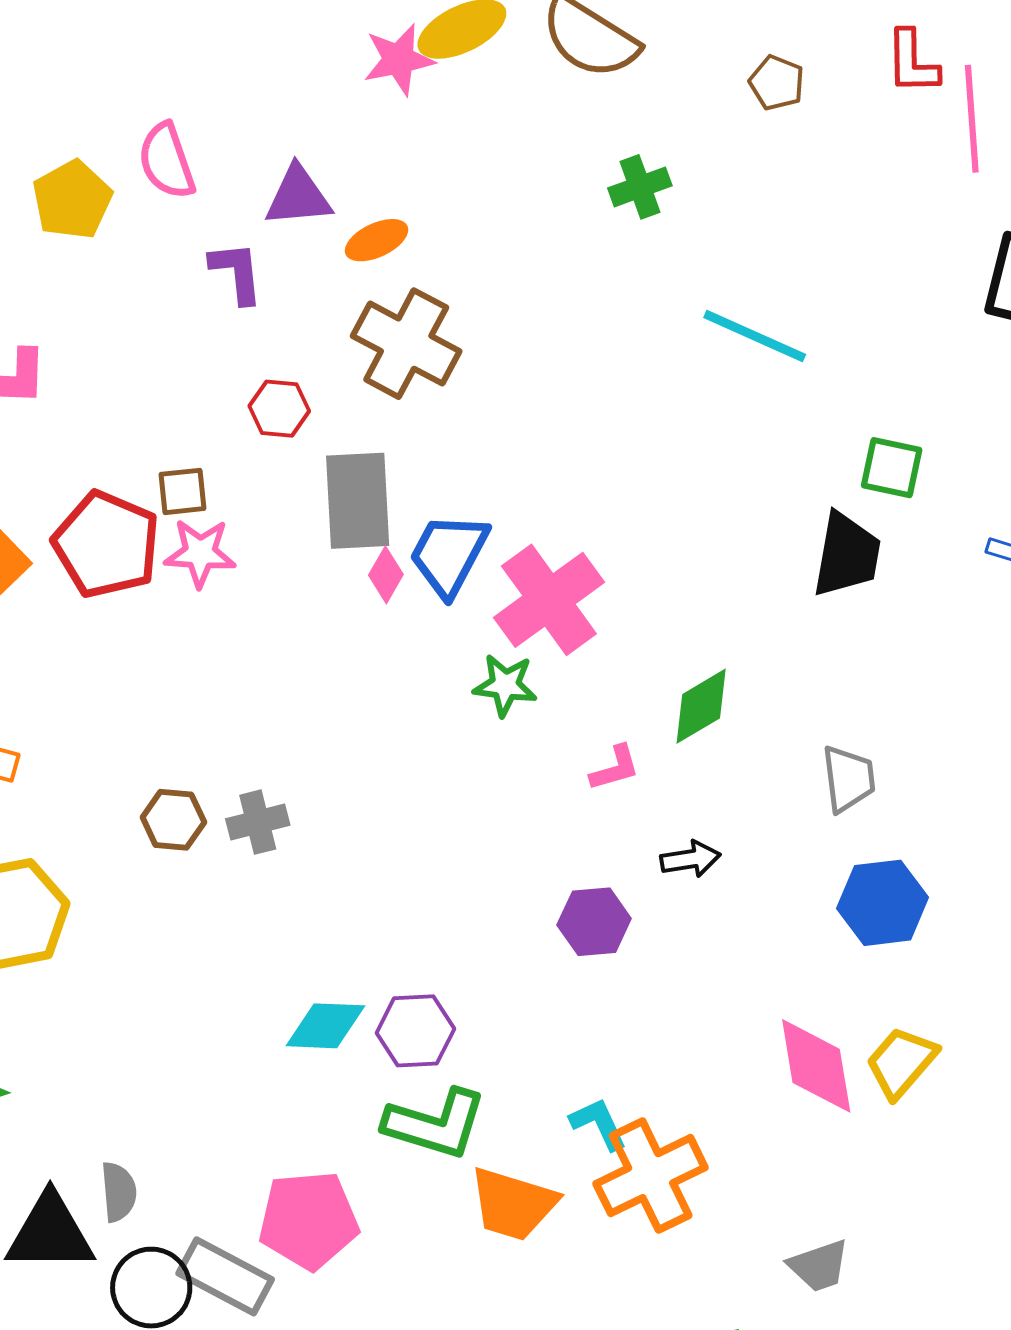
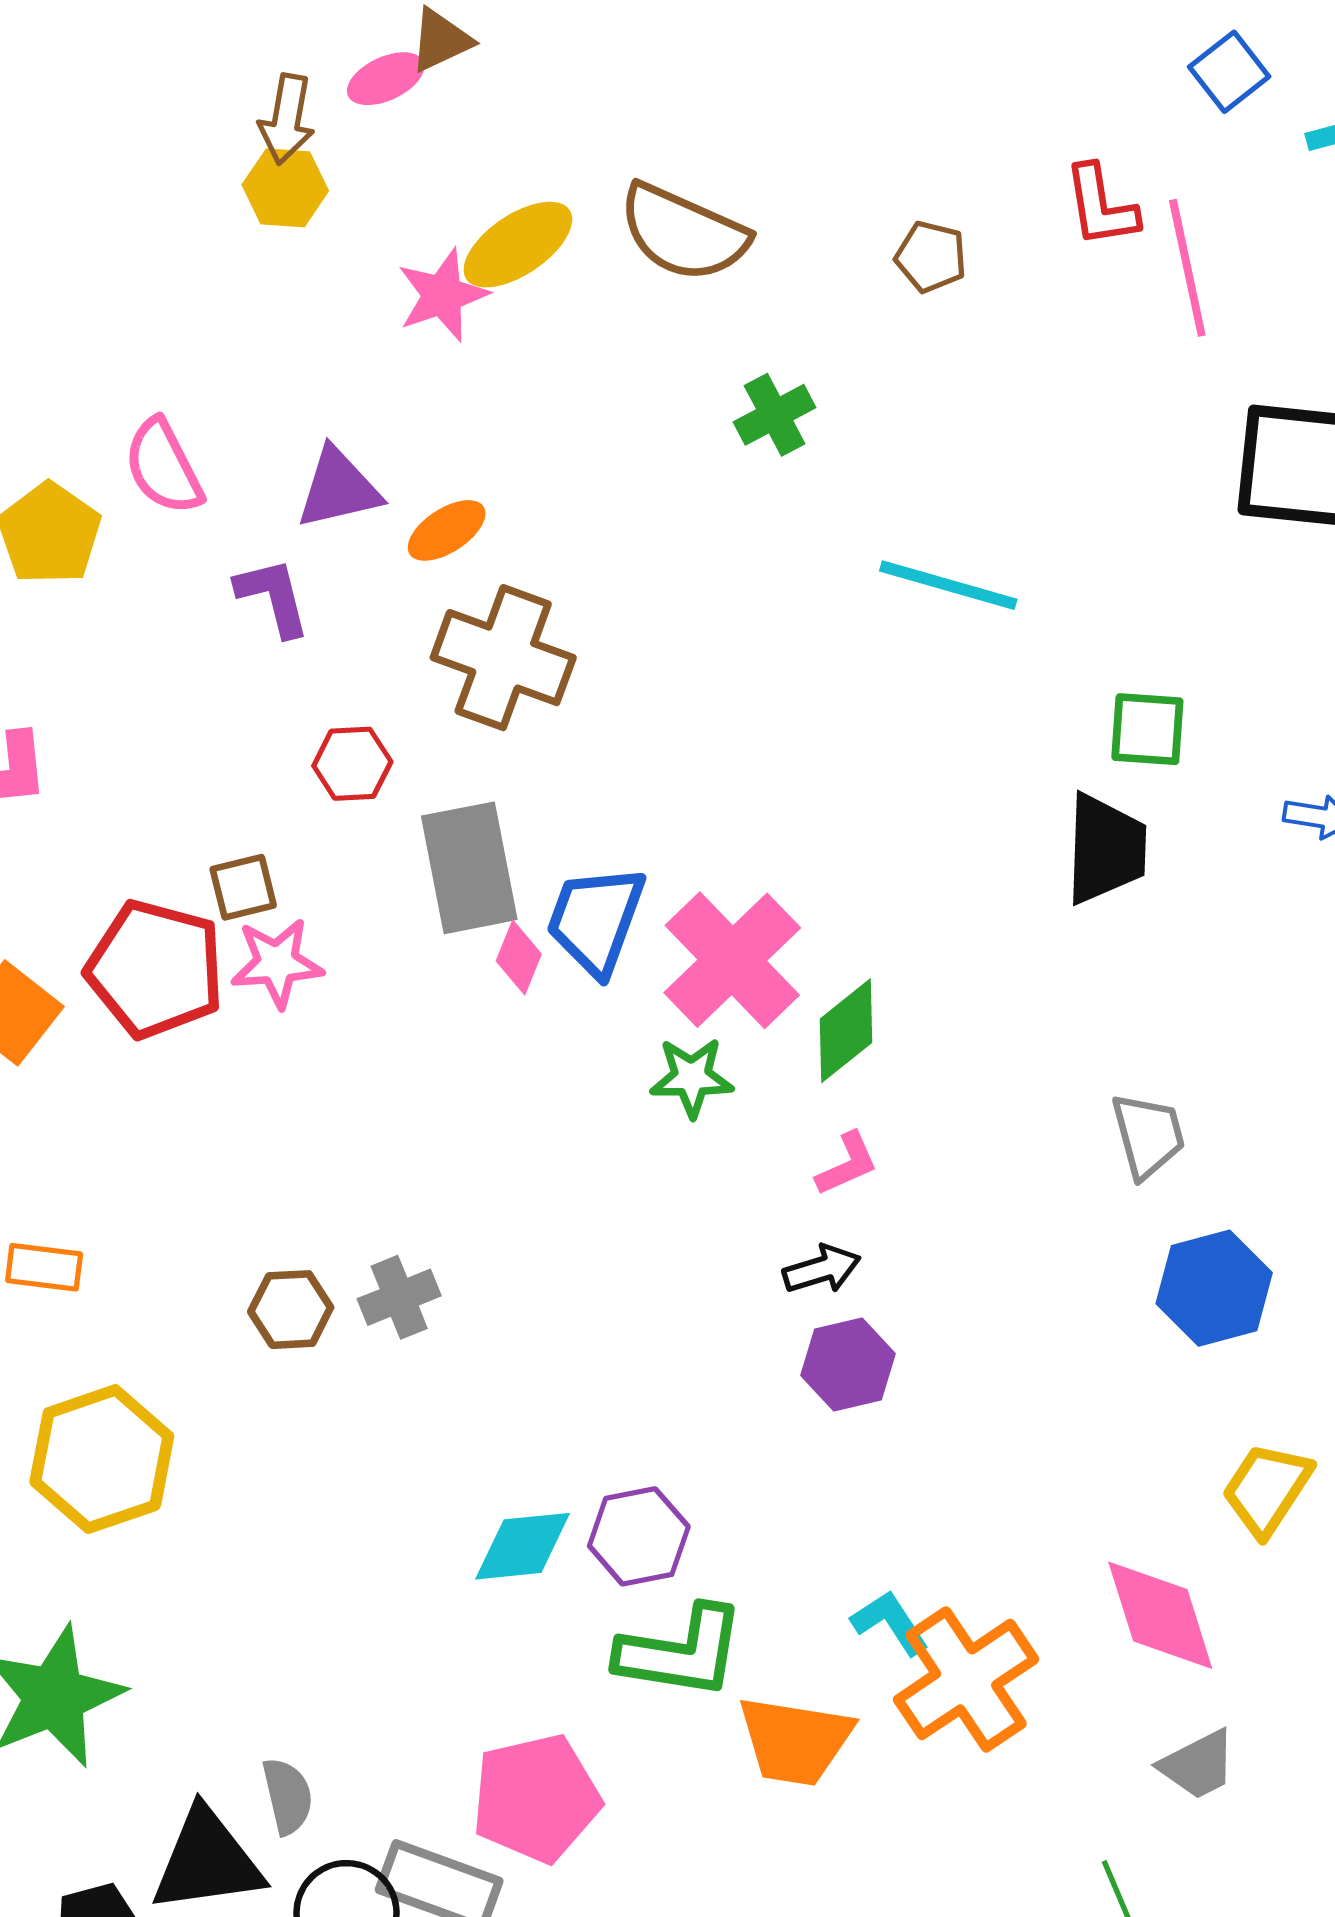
green diamond: (701, 706) -> (846, 1031), moved
black arrow: (690, 859) -> (822, 1269), moved
pink diamond: (816, 1066) -> (1160, 1615), moved

